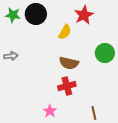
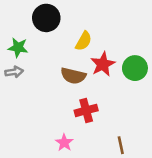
green star: (13, 15) -> (18, 48), moved
red star: (84, 15) -> (103, 64), moved
brown semicircle: (69, 63) -> (73, 76), moved

